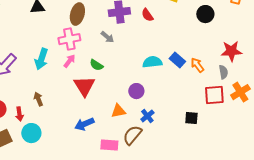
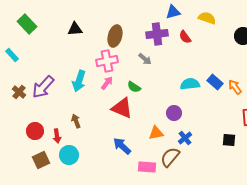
red triangle: (84, 86) -> (122, 108), turned -35
blue arrow: (84, 124) -> (122, 146), turned 66

